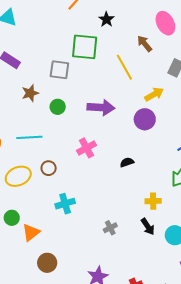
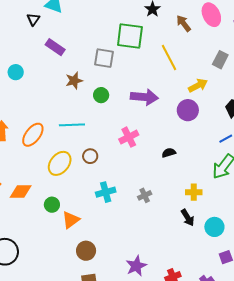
brown arrow: (145, 44) -> (184, 23), moved
yellow ellipse: (18, 176) -> (60, 163), turned -30
gray cross: (110, 228) -> (145, 195), moved

